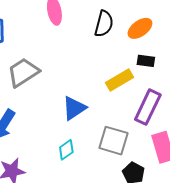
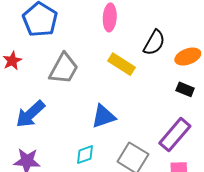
gray trapezoid: (23, 72) -> (64, 69), turned 136
yellow rectangle: (119, 80) -> (122, 64), moved, turned 48

